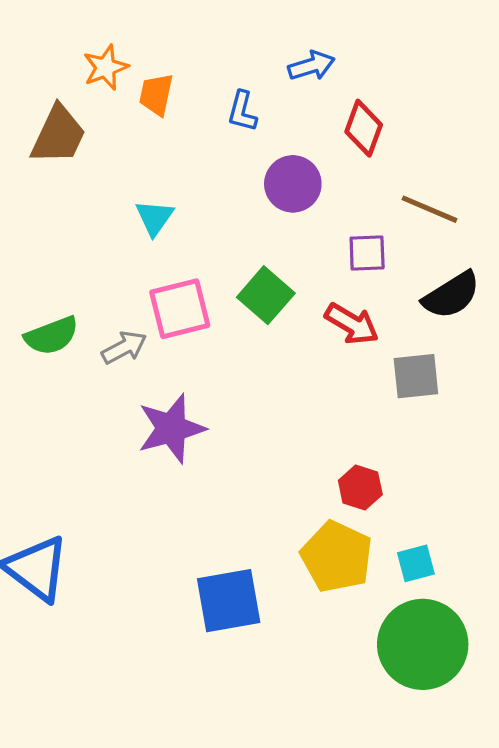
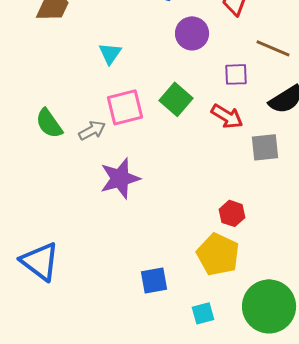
green semicircle: (52, 336) -> (49, 123), turned 76
cyan square: (416, 563) -> (203, 313), moved
blue square: (229, 601) -> (154, 280), size x0.7

